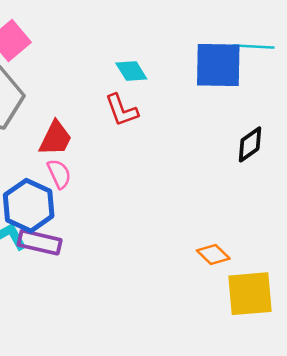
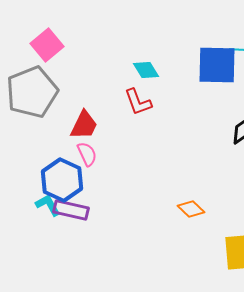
orange diamond: (213, 255) -> (191, 209), moved

